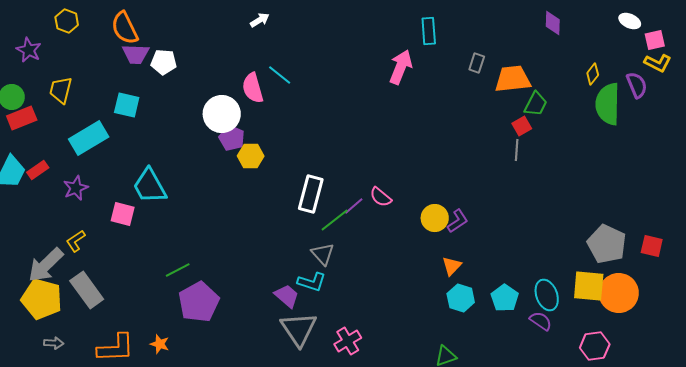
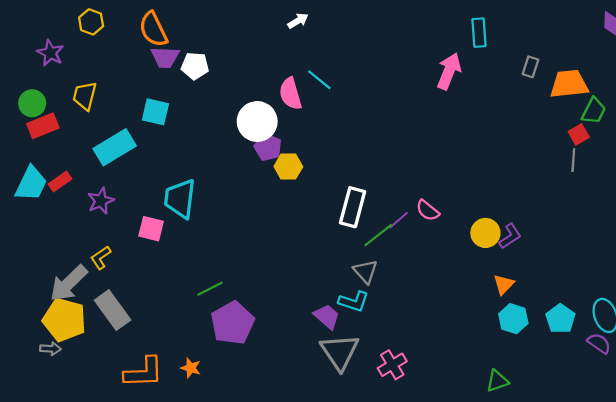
cyan trapezoid: (150, 186) -> (180, 199), turned 36
gray arrow: (54, 343) -> (50, 349), moved

